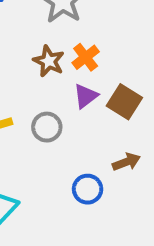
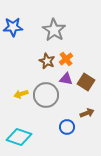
purple triangle: (86, 96) -> (66, 79), turned 48
gray circle: (47, 127) -> (46, 95), size x1.6

